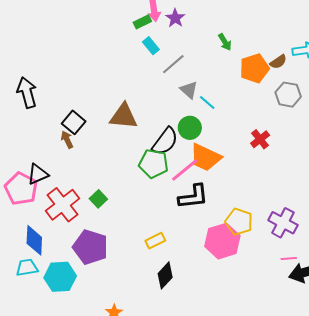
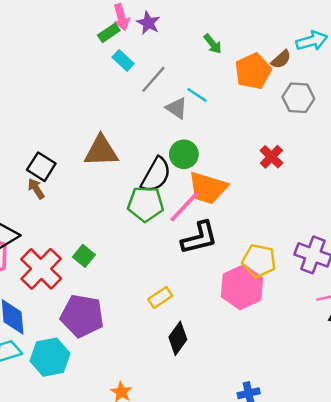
cyan line: (207, 102) -> (197, 95), moved

